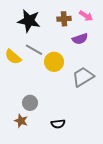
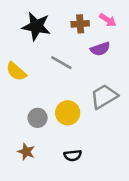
gray line: (34, 50) -> (61, 63), moved
yellow circle: (54, 62) -> (68, 113), moved
gray circle: (30, 103) -> (38, 118), moved

